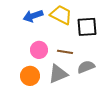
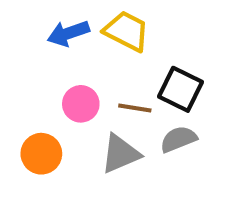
black square: (87, 27) -> (180, 89), moved, turned 30
orange circle: (30, 76) -> (41, 154), moved

